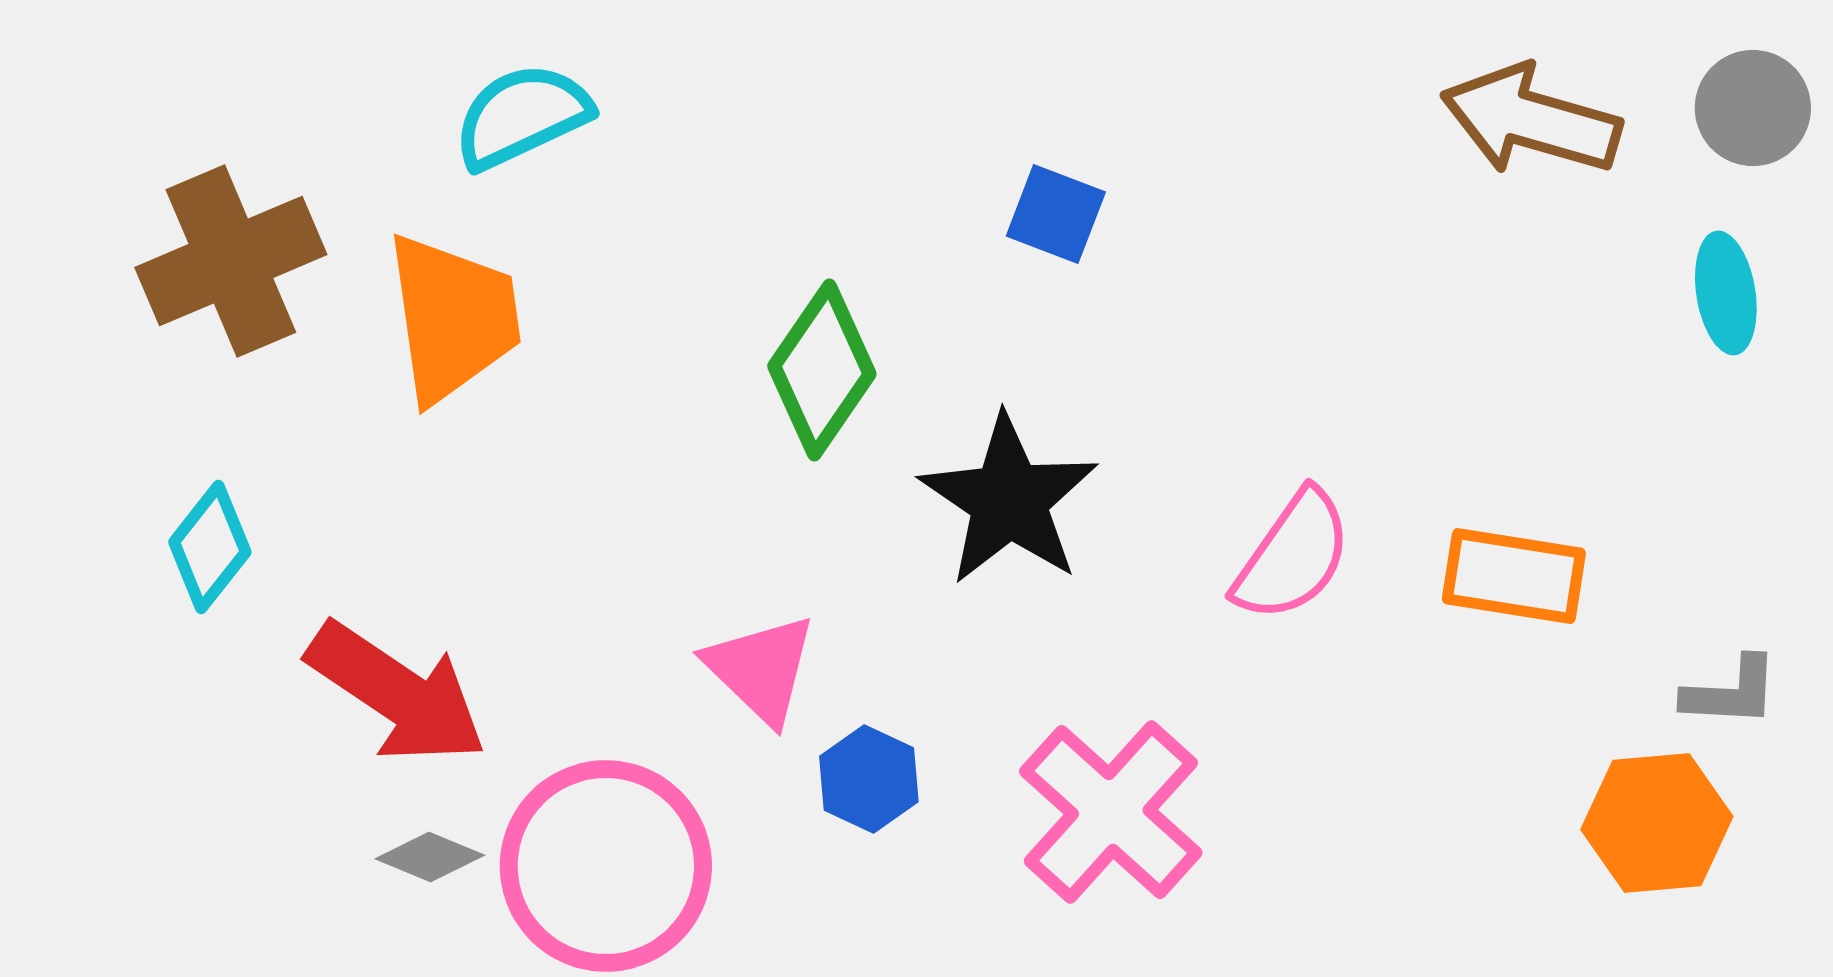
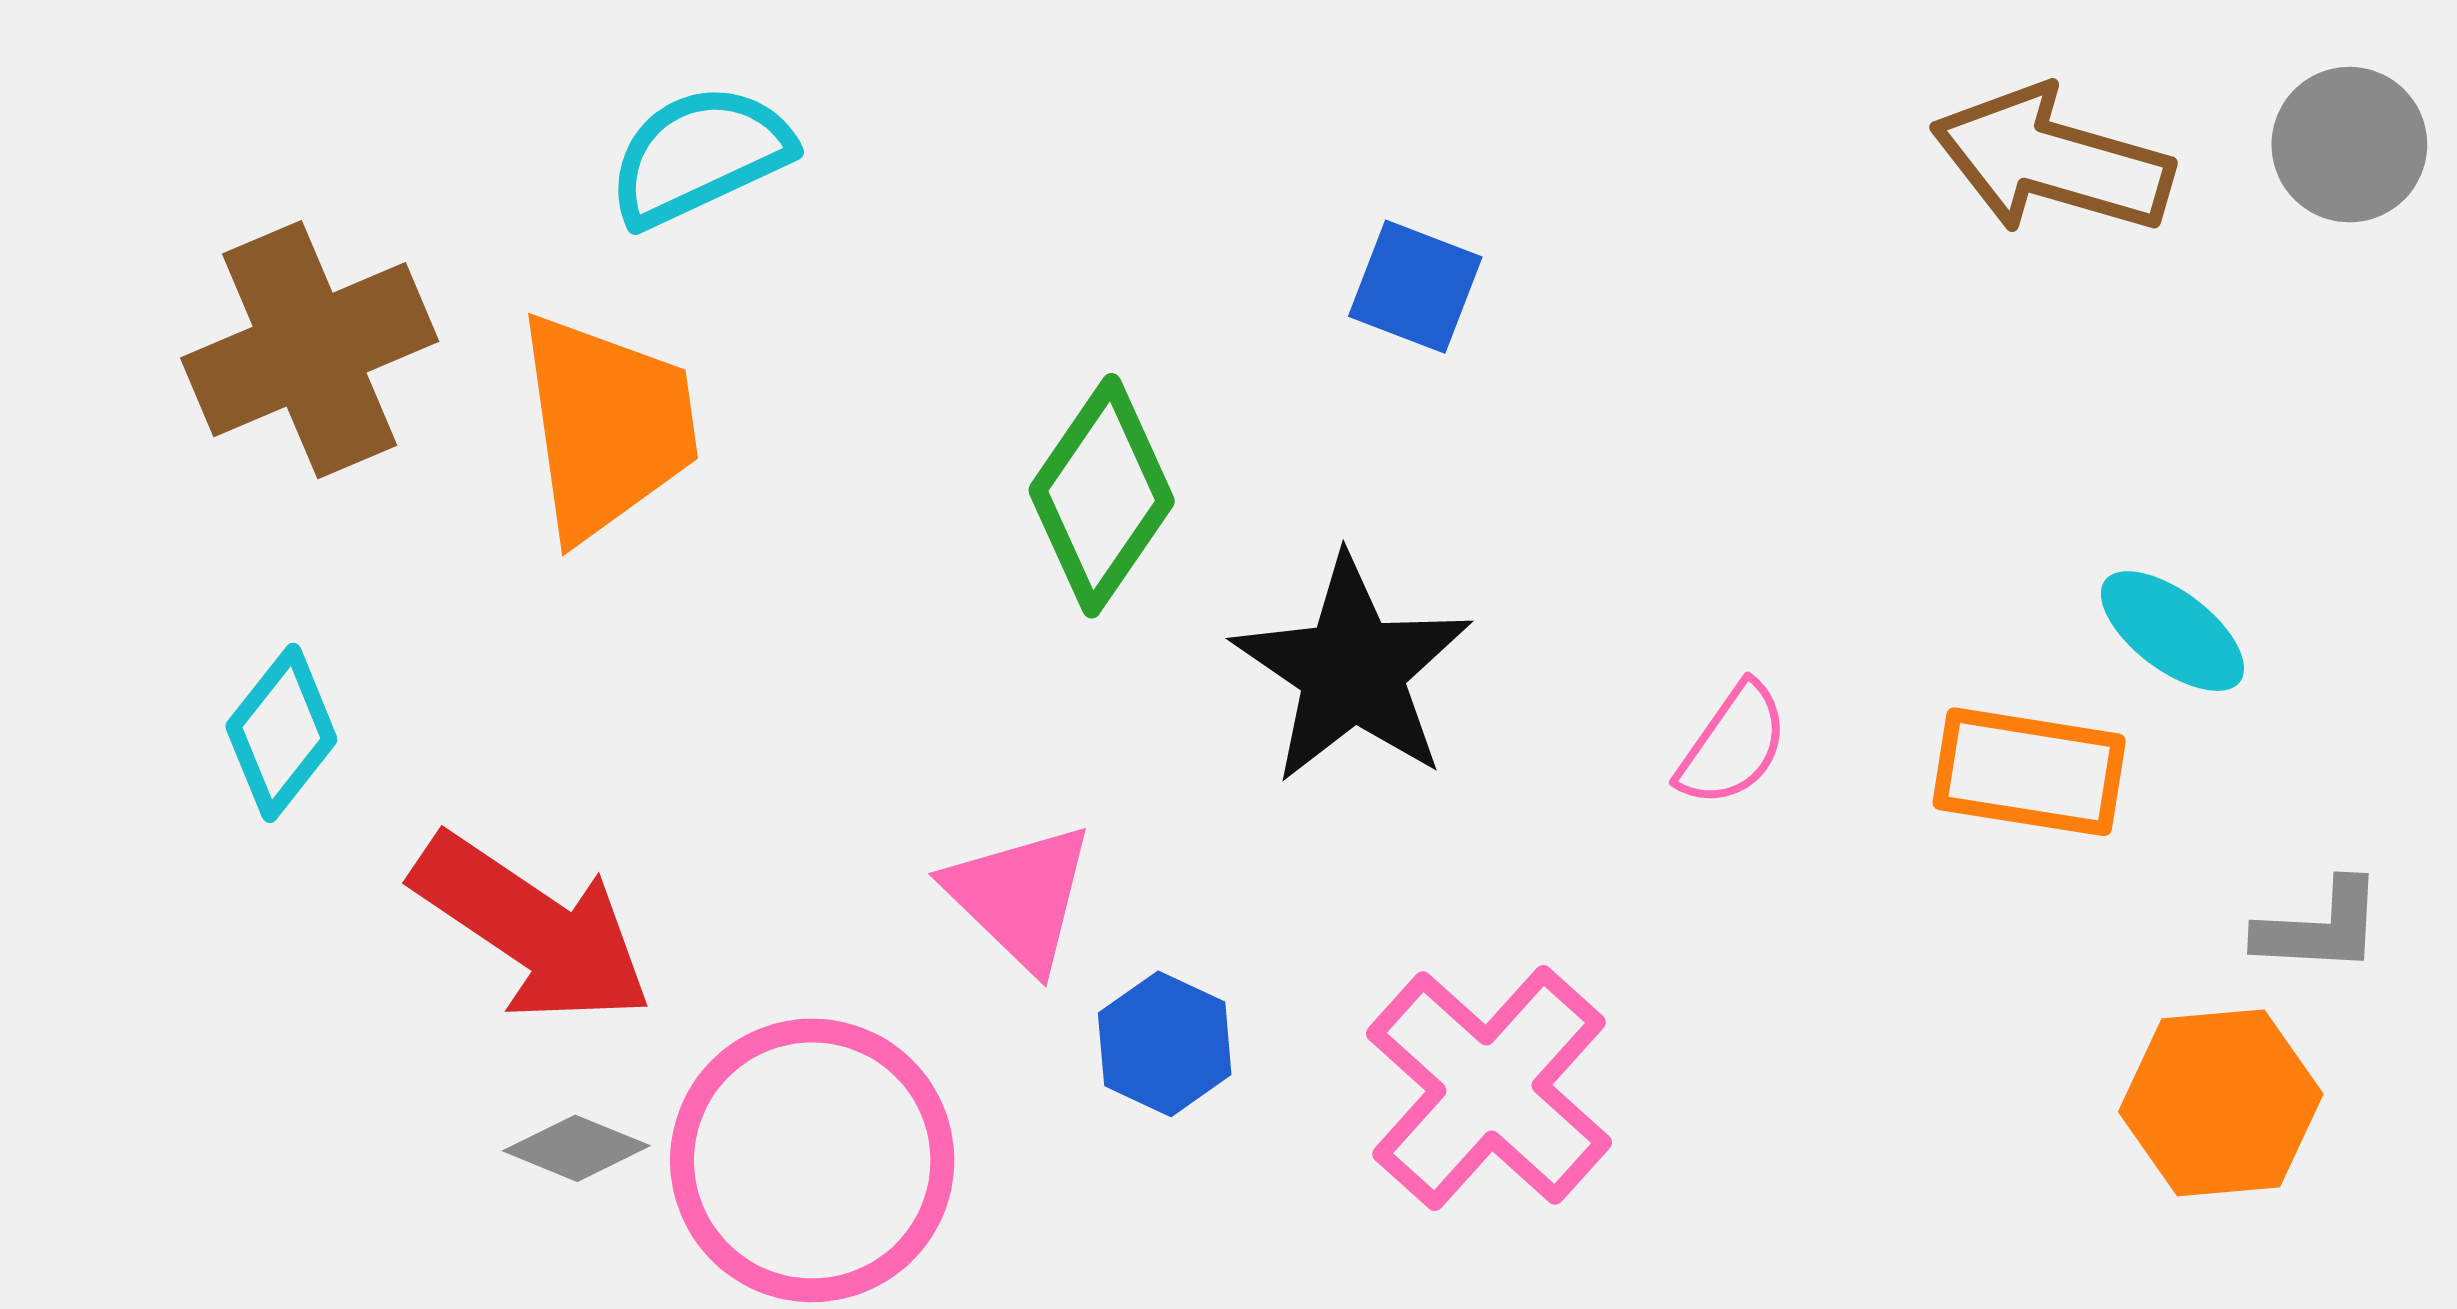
cyan ellipse: (1726, 293) -> (2172, 631), moved, turned -44
pink semicircle: (1293, 556) -> (1733, 745), size x0.7

